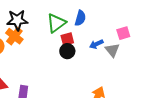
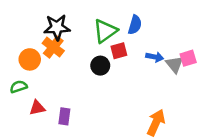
pink square: (123, 33) -> (188, 58), moved
blue arrow: (96, 44) -> (155, 57), turned -144
black circle: (67, 51) -> (100, 66), moved

